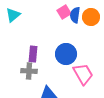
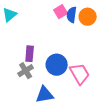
blue circle: (66, 54) -> (57, 65), moved
gray cross: (29, 71) -> (26, 71), turned -35

